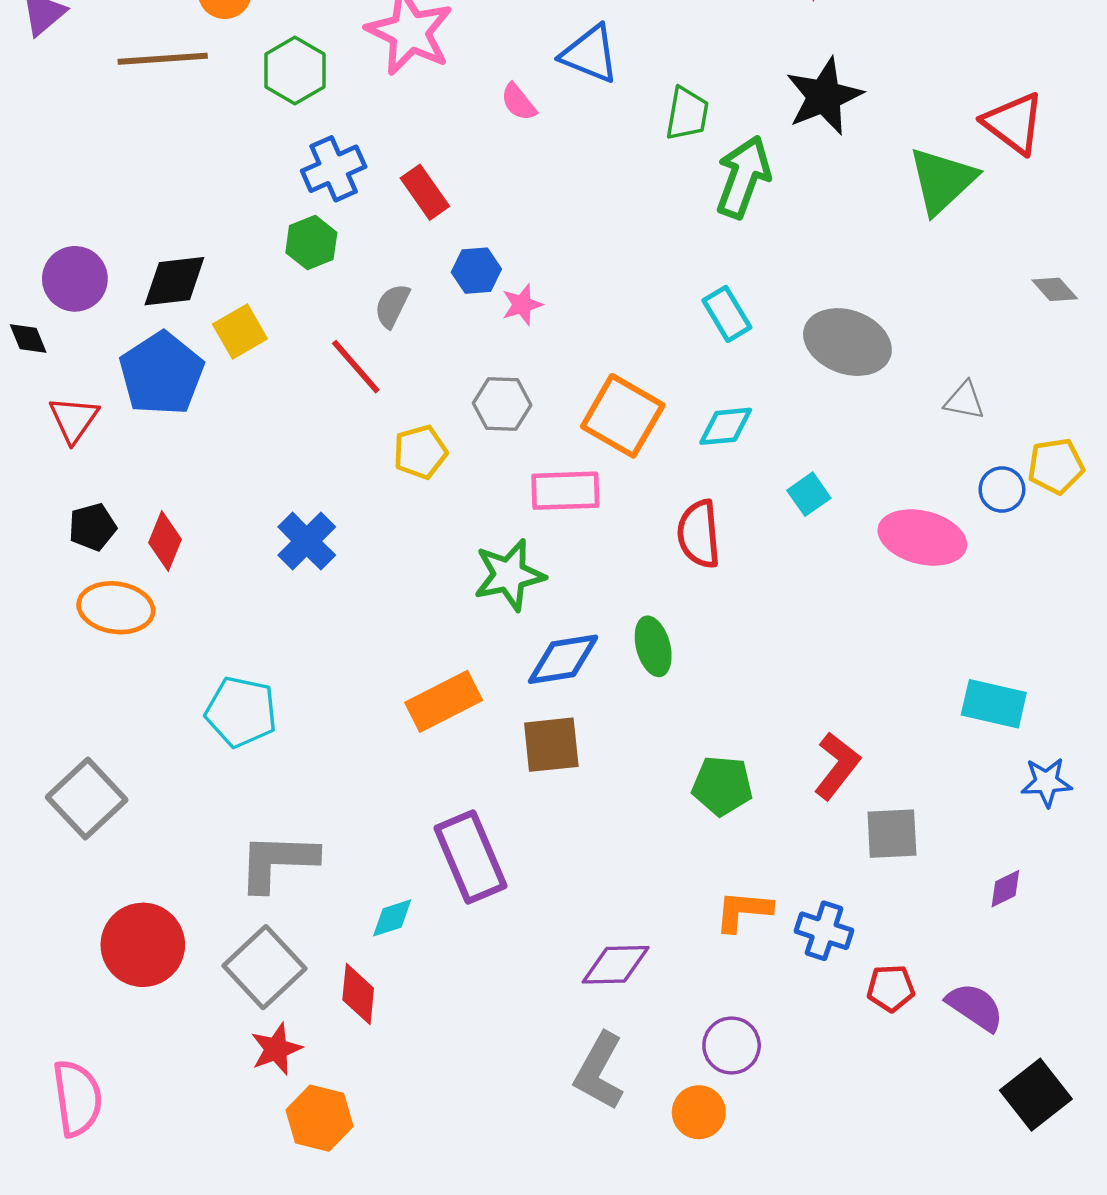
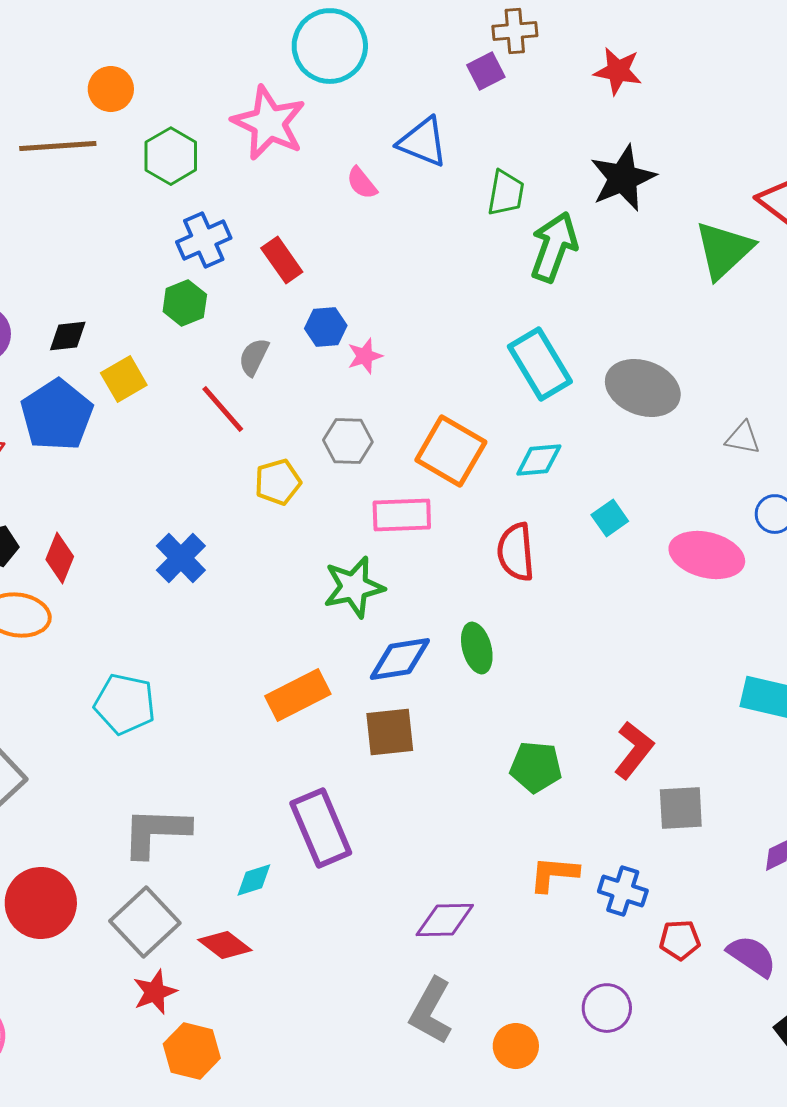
black diamond: (174, 281) -> (68, 336), size x0.7
cyan rectangle: (727, 314) -> (540, 364), size x1.5
red diamond: (358, 994) -> (225, 945), turned -58
purple circle: (732, 1045) -> (607, 1008), moved

